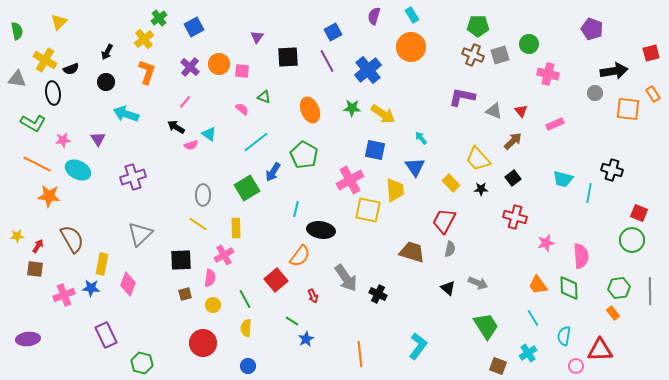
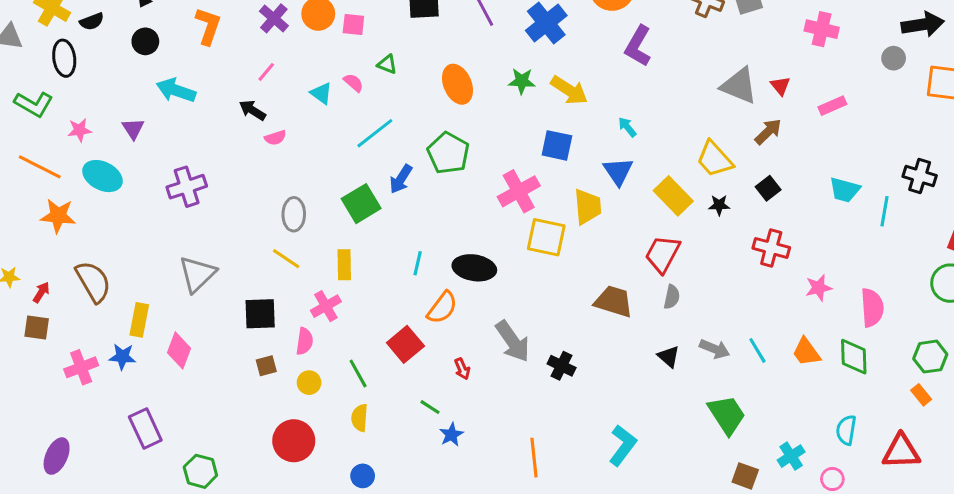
purple L-shape: (462, 97) -> (638, 46), moved, turned -72
gray triangle: (494, 111) -> (739, 86), size x1.5
cyan triangle: (209, 134) -> (321, 93), moved
yellow rectangle: (451, 183) -> (673, 196), size x1.4
cyan line: (296, 209) -> (418, 263), moved
cyan line: (533, 318) -> (757, 350), moved
purple ellipse: (28, 339) -> (57, 456), moved, turned -60
pink circle: (576, 366) -> (832, 479), moved

